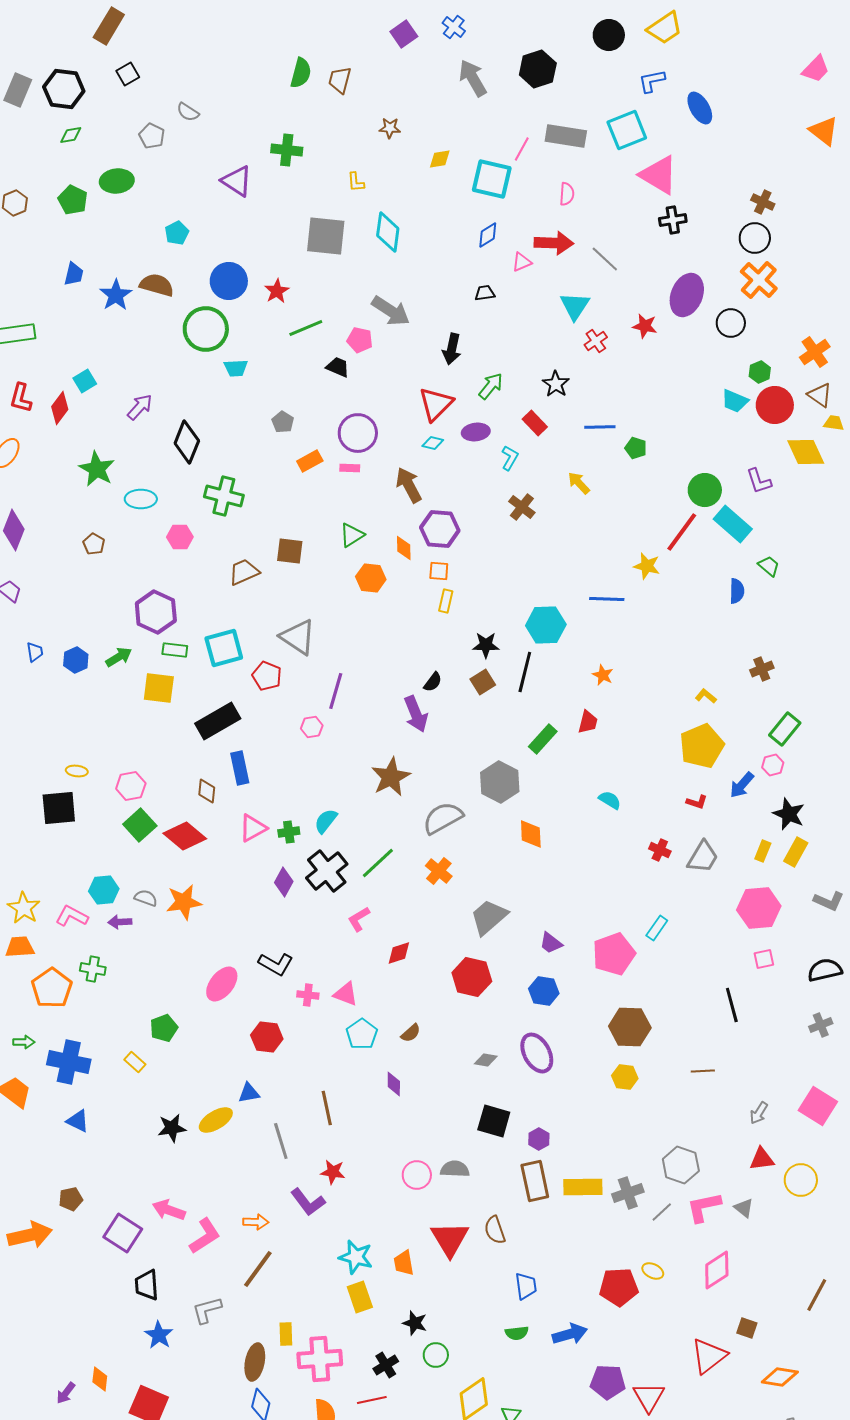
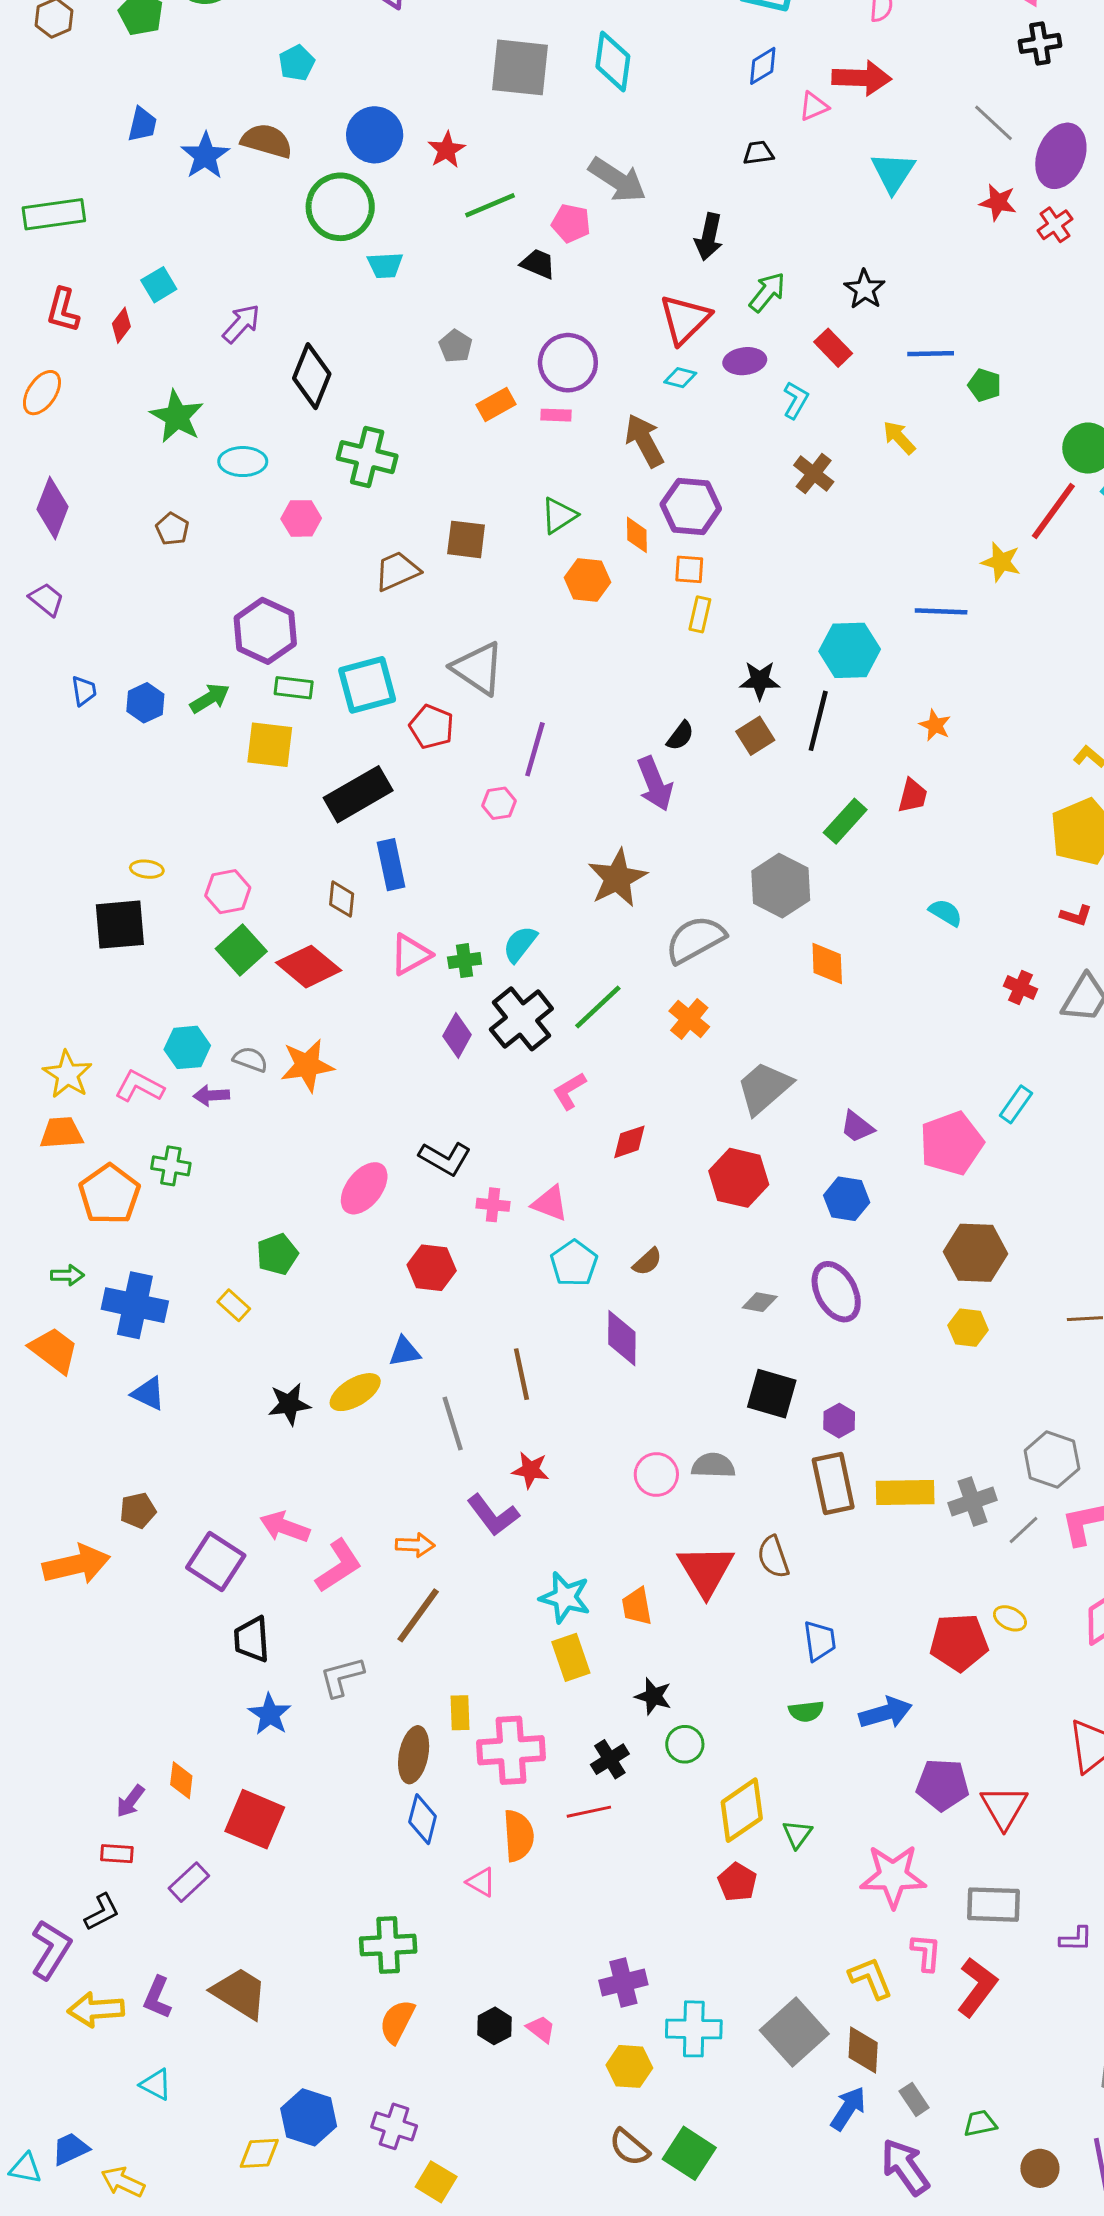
gray line: (605, 259) -> (994, 123), moved
red cross: (596, 341) -> (1055, 225), moved
red diamond: (60, 408) -> (121, 325), size x0.7
purple diamond: (394, 1084) -> (622, 1338), size x1.5

